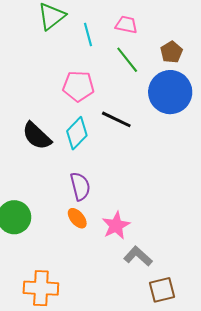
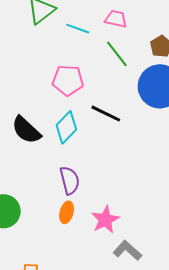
cyan line: (88, 34) -> (78, 29), turned -55
orange ellipse: (77, 218) -> (67, 212), turned 55

